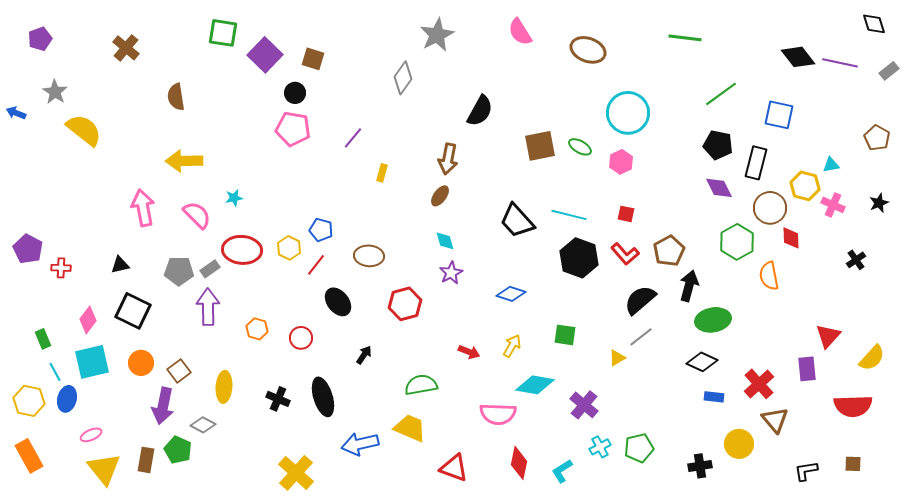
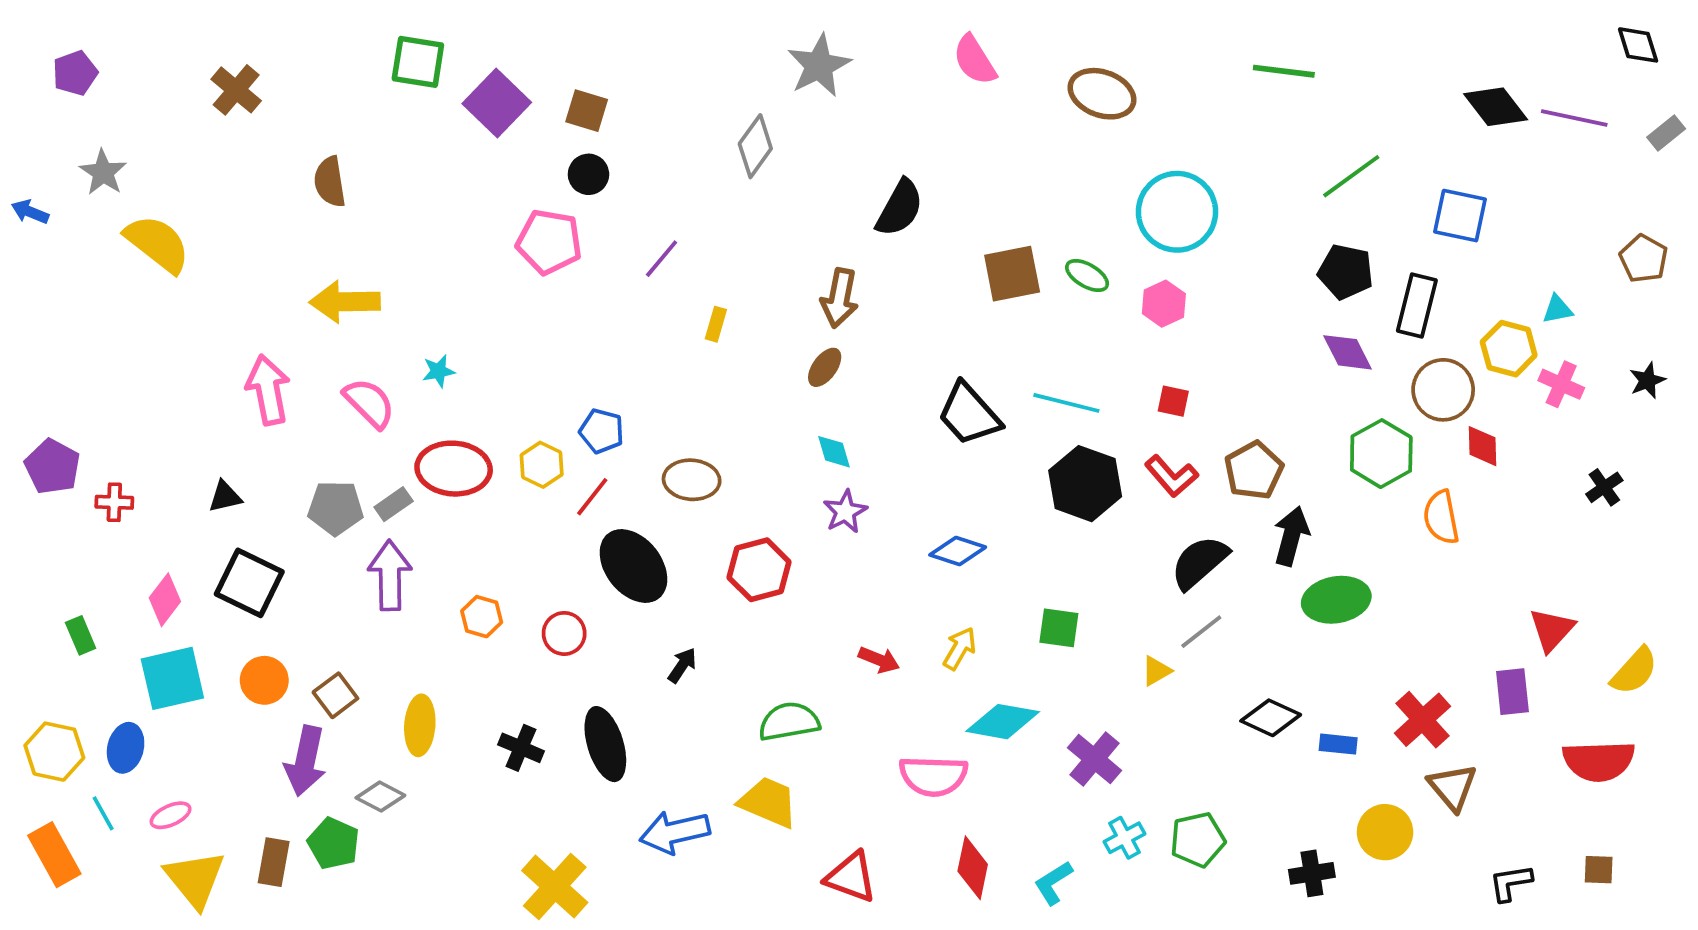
black circle: (295, 93) -> (588, 174), moved
black ellipse: (338, 302) -> (633, 566), size x1.4
black diamond: (702, 362) -> (1271, 718), moved
cyan line: (55, 372) -> (103, 813), moved

